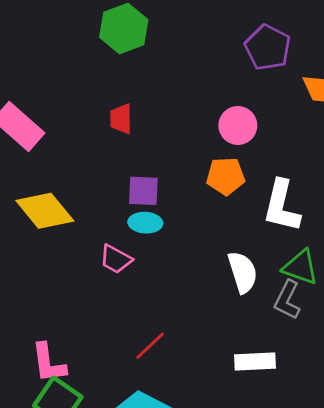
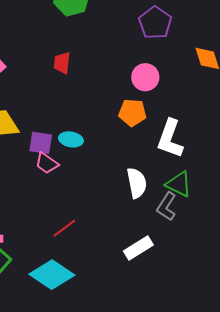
purple pentagon: (268, 47) -> (155, 23), moved
purple square: (143, 191) -> (41, 143), moved
white rectangle: (255, 362) -> (138, 248), turned -36

